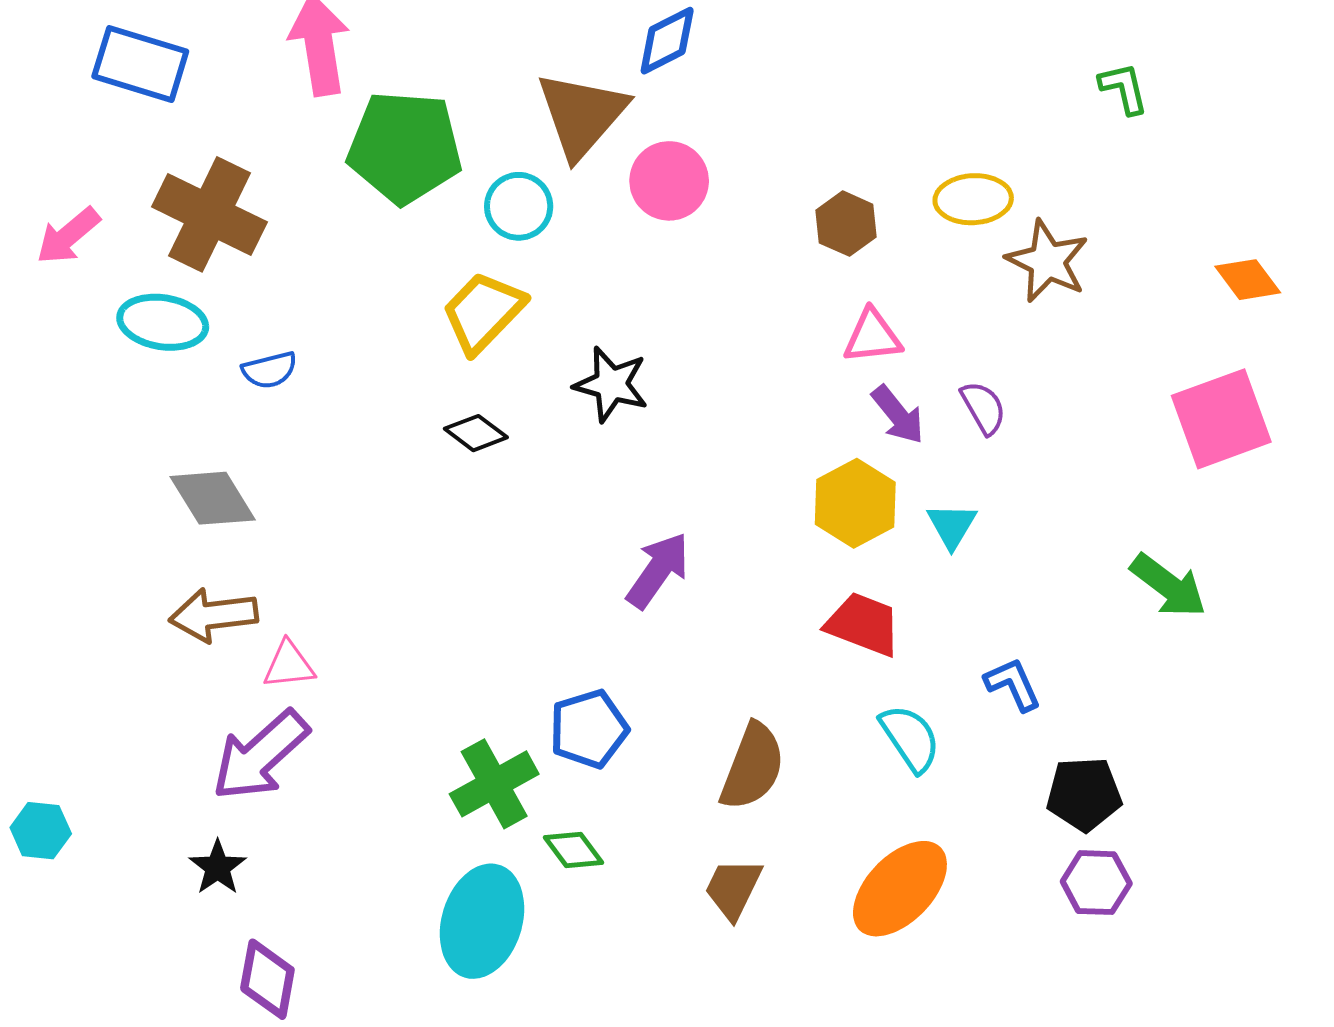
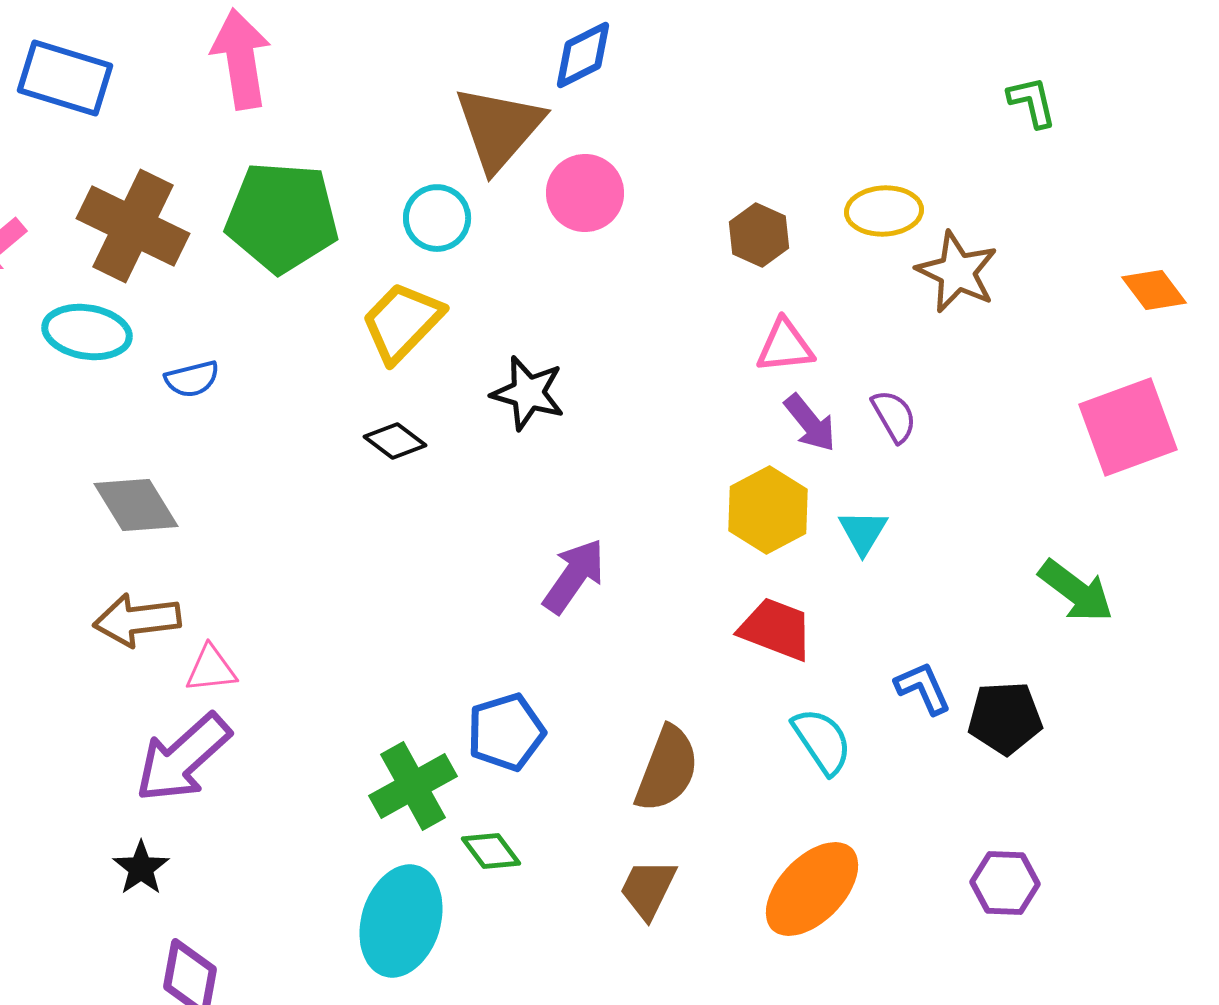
green pentagon: (405, 147) -> (282, 217), moved
black pentagon: (1084, 794) -> (1005, 718), moved

